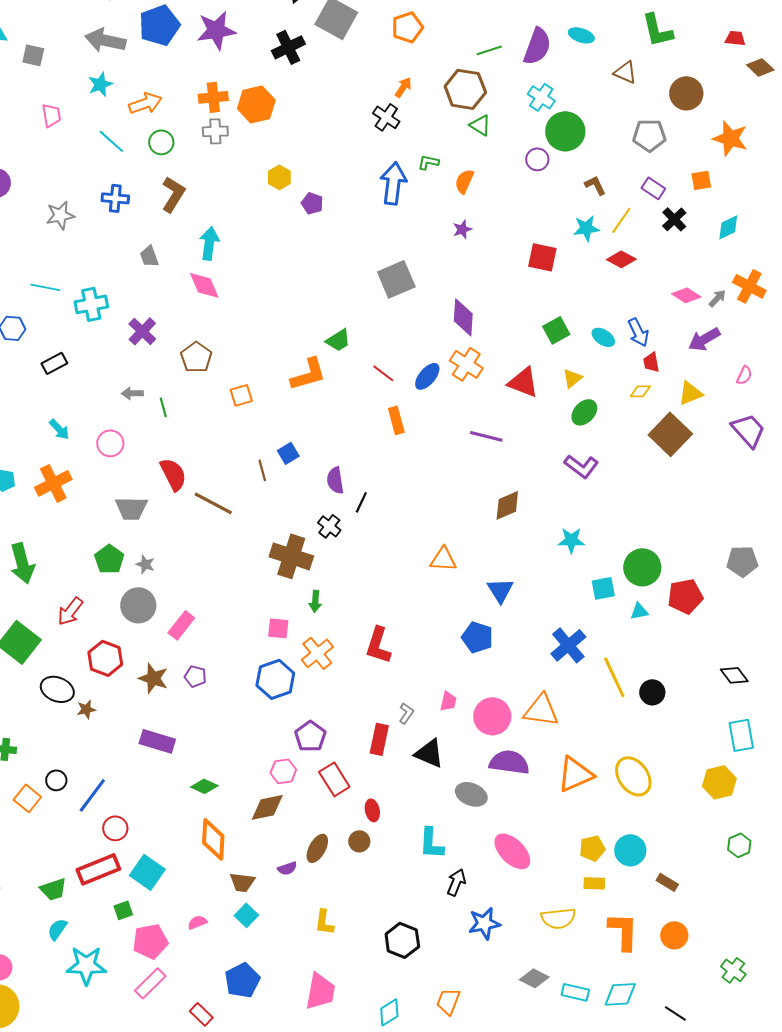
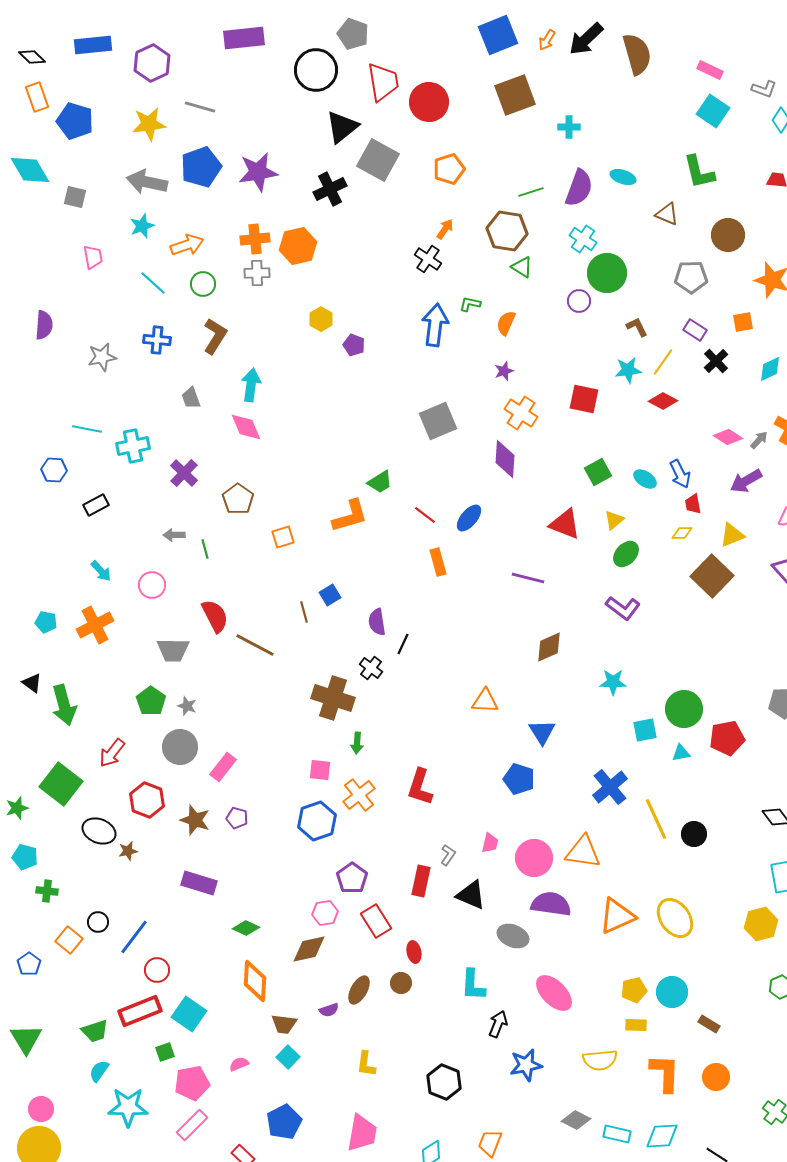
orange cross: (466, 364) -> (521, 413), moved

